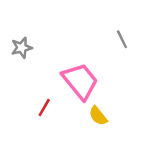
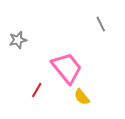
gray line: (122, 39) -> (101, 24), moved

